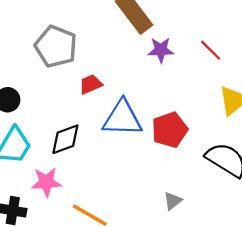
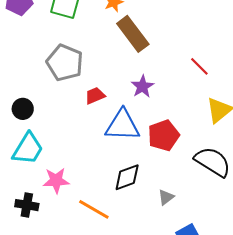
purple star: (161, 50) -> (142, 86), moved, turned -30
black diamond: (65, 139) -> (127, 177), moved

